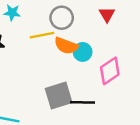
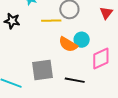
orange semicircle: (66, 46) -> (68, 44), moved
gray square: (59, 96) -> (42, 70), moved

